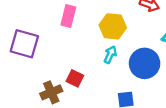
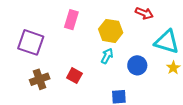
blue circle: (145, 63) -> (137, 65), size x0.7
brown cross: (51, 92) -> (40, 79), moved

